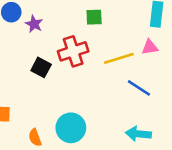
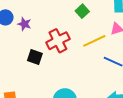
green square: (94, 17) -> (82, 11), moved, turned -32

